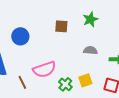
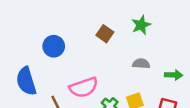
brown square: (61, 26) -> (105, 34), turned 32

